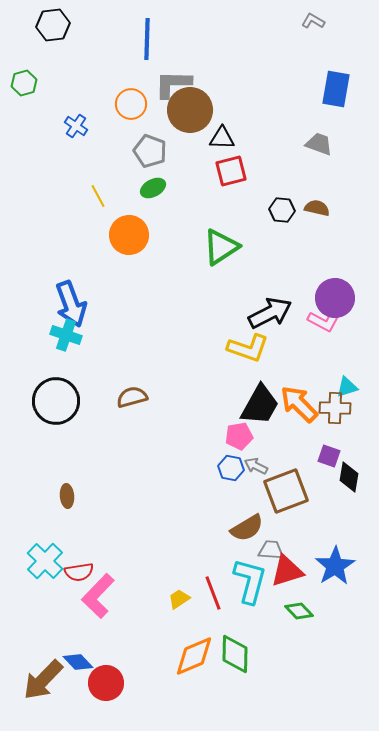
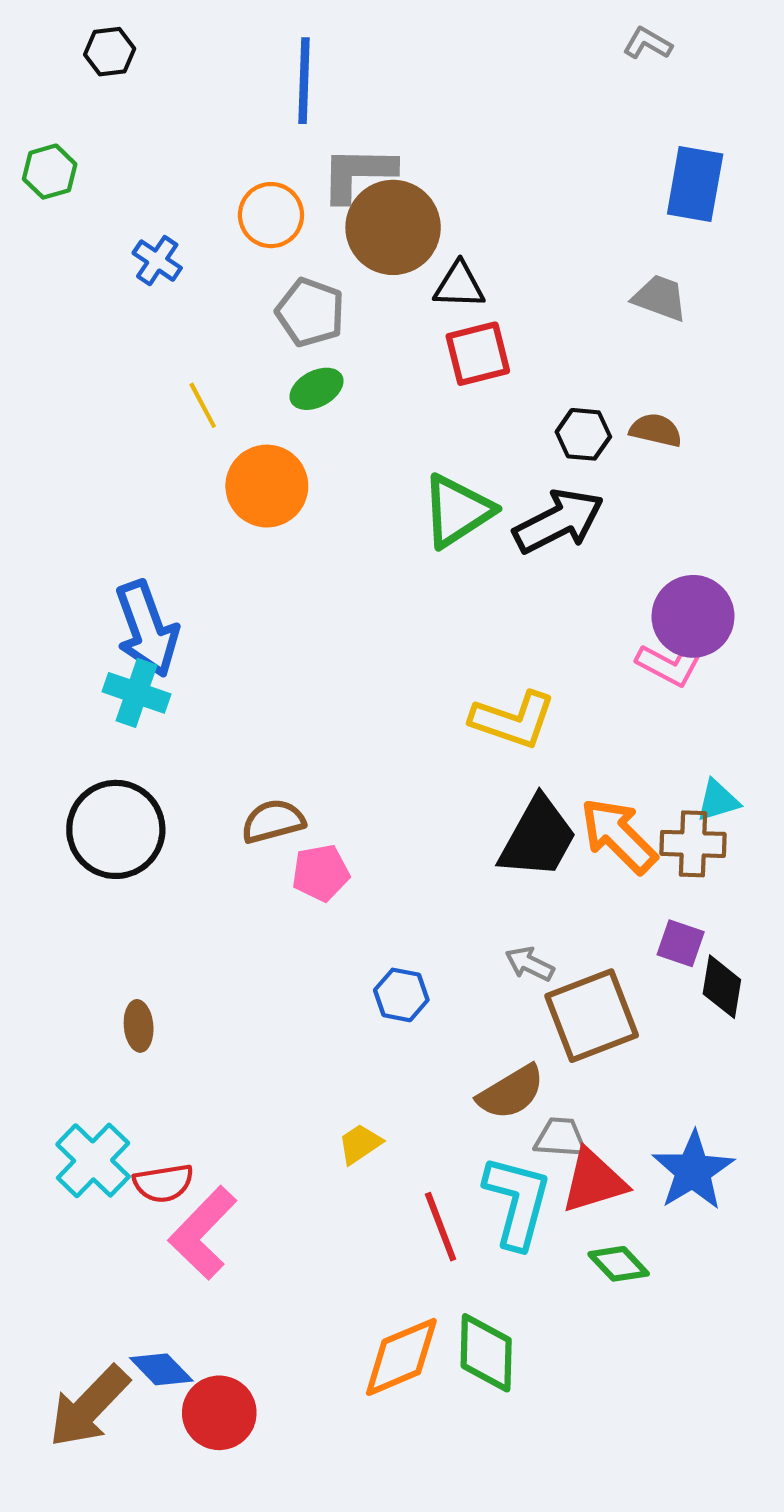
black hexagon: (53, 25) -> (110, 52), size x0.7
black arrow: (270, 313) -> (559, 521), moved
pink pentagon: (239, 436) -> (321, 873), moved
blue hexagon: (231, 468) -> (401, 995), moved
yellow trapezoid: (179, 599) -> (360, 1144), moved

